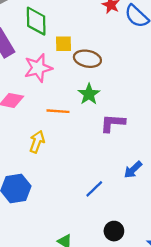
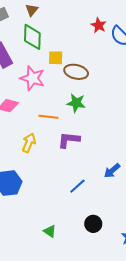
pink star: (38, 68) -> (32, 78), turned 30
green star: (89, 94) -> (76, 103), turned -30
purple L-shape: (113, 123) -> (69, 140), moved

